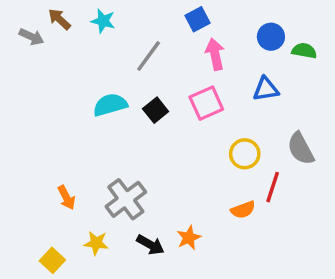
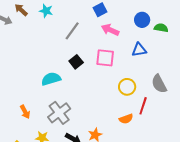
pink arrow: (215, 54) -> (110, 30), turned -54
pink square: (206, 103) -> (105, 58), turned 30
cyan semicircle: (110, 105) -> (51, 79), moved

